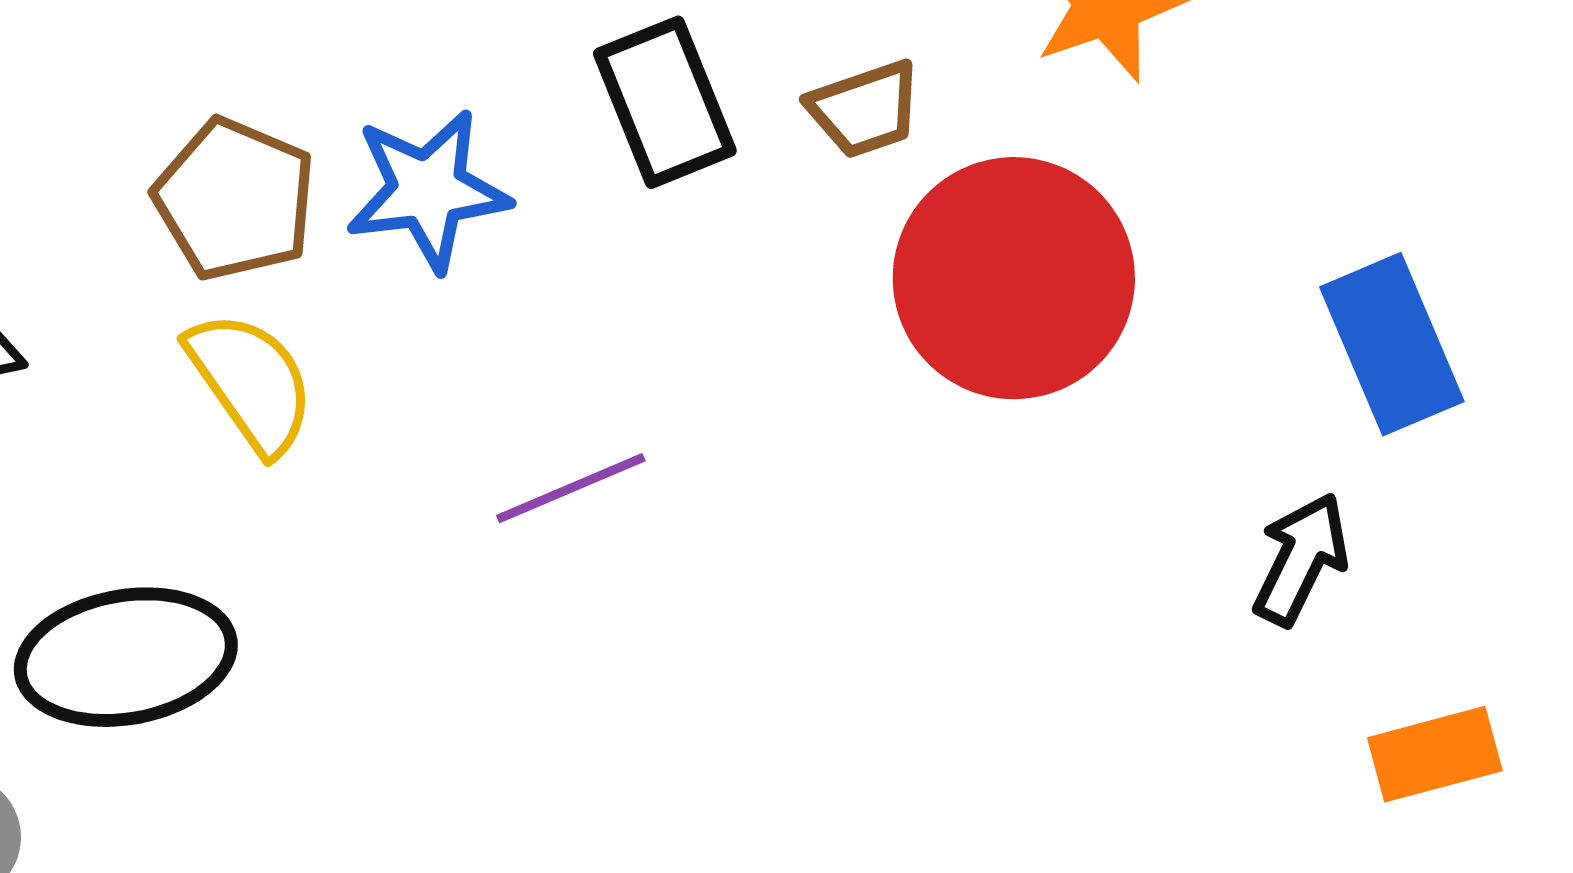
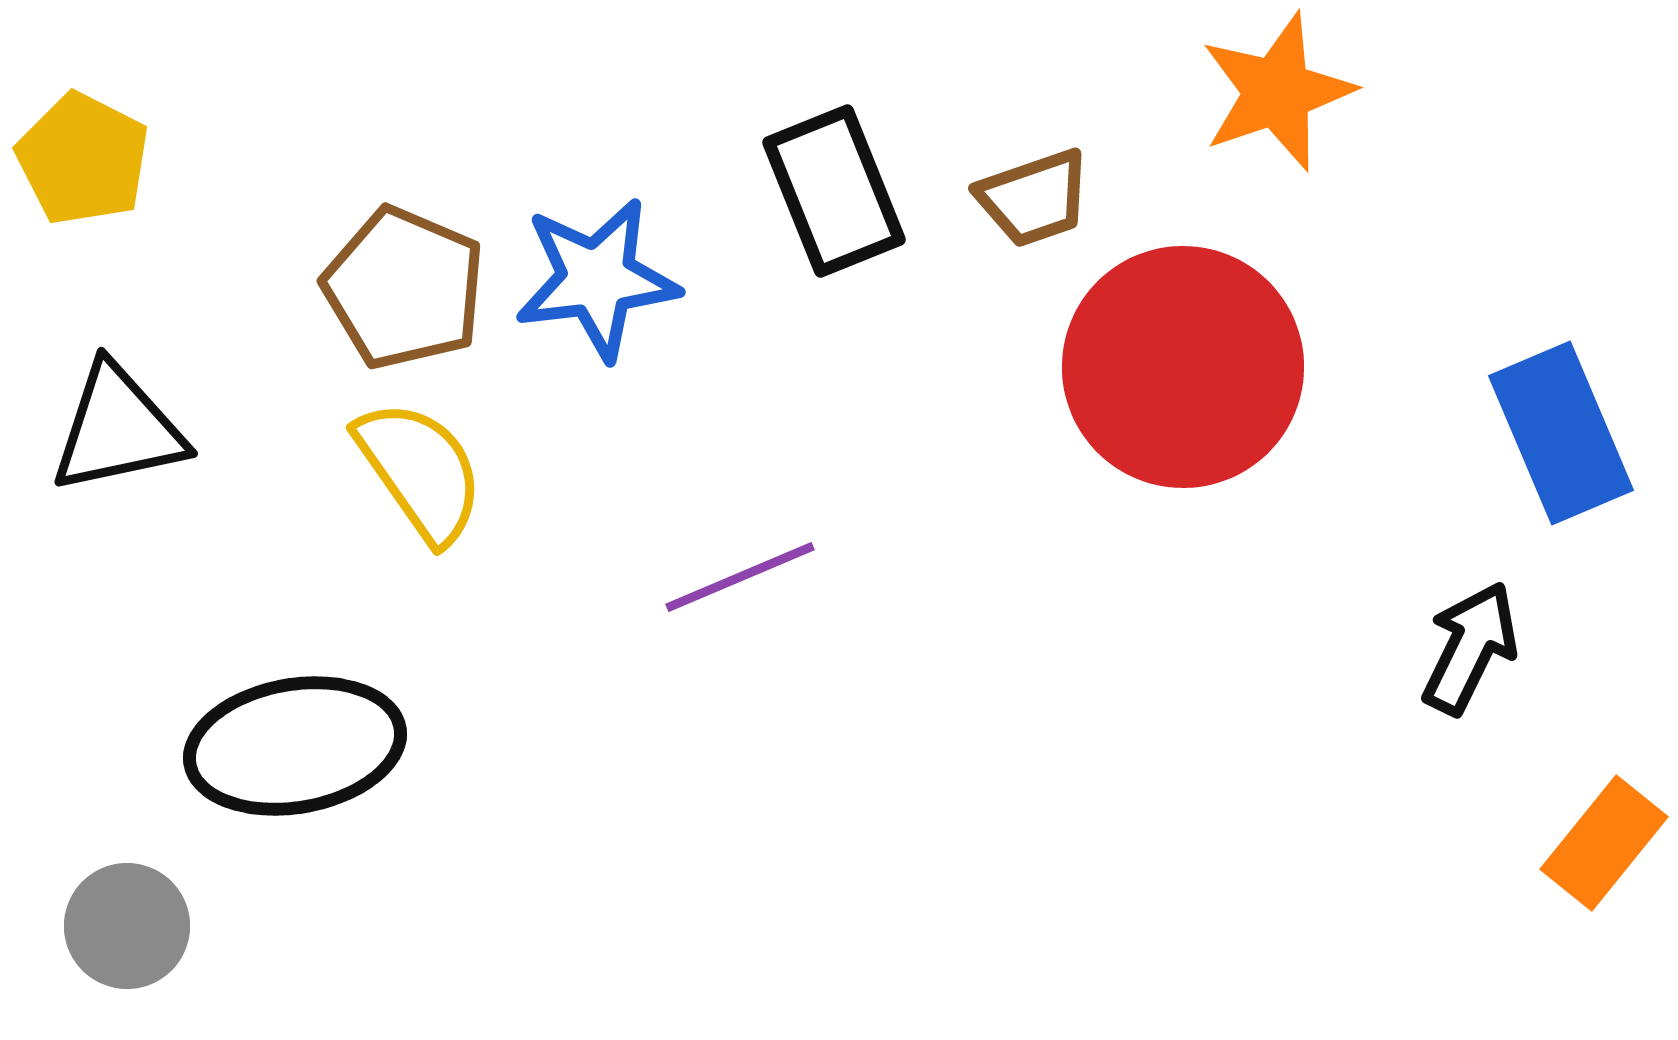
orange rectangle: (1435, 754) -> (1604, 843), turned -36

